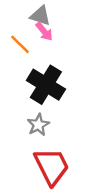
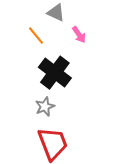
pink arrow: (44, 32) -> (79, 35), moved

